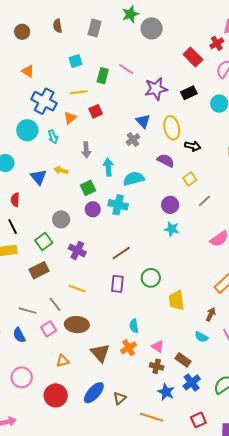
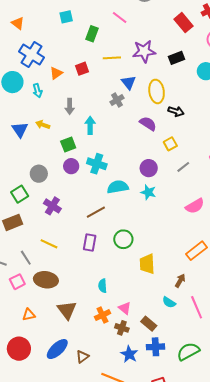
pink line: (126, 69) -> (120, 18), moved
yellow line: (79, 92) -> (112, 58), moved
cyan semicircle: (134, 179) -> (118, 187), moved
orange cross: (129, 348) -> (102, 315), moved
blue cross: (192, 382) -> (156, 347), turned 30

